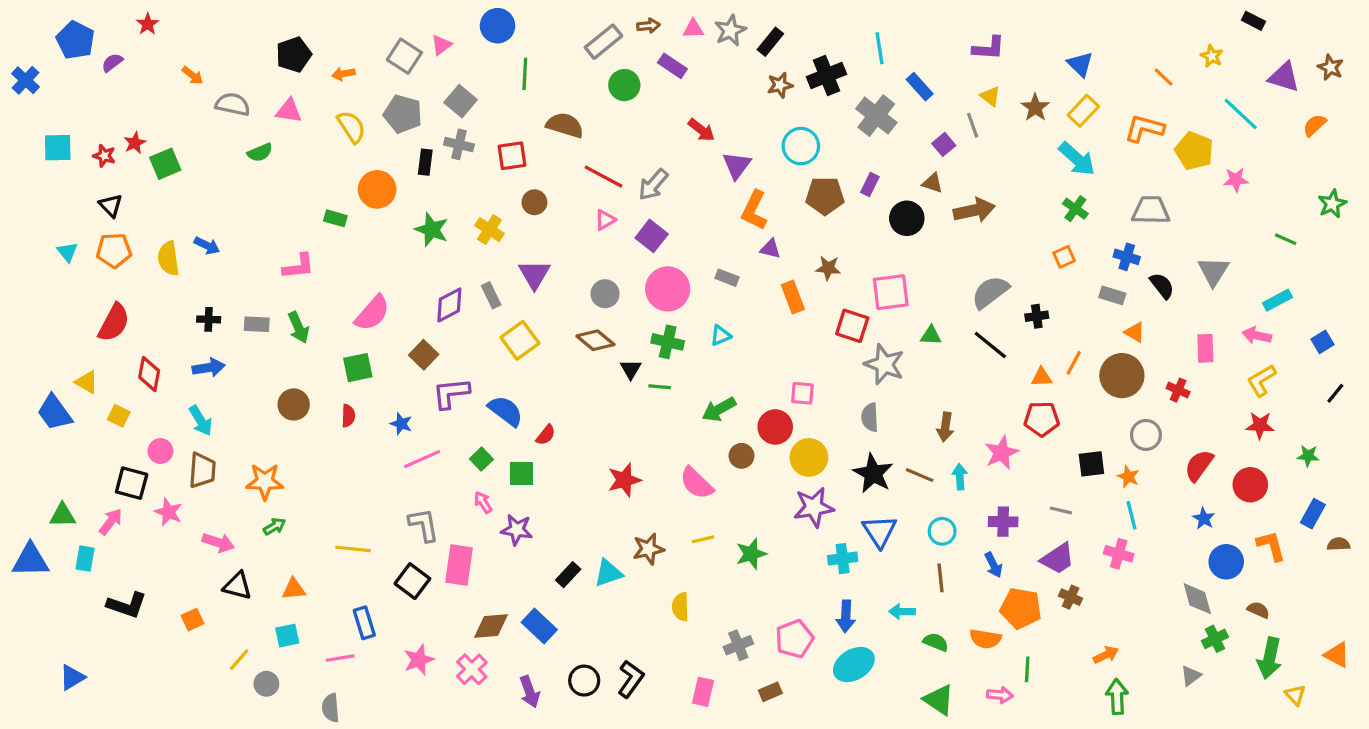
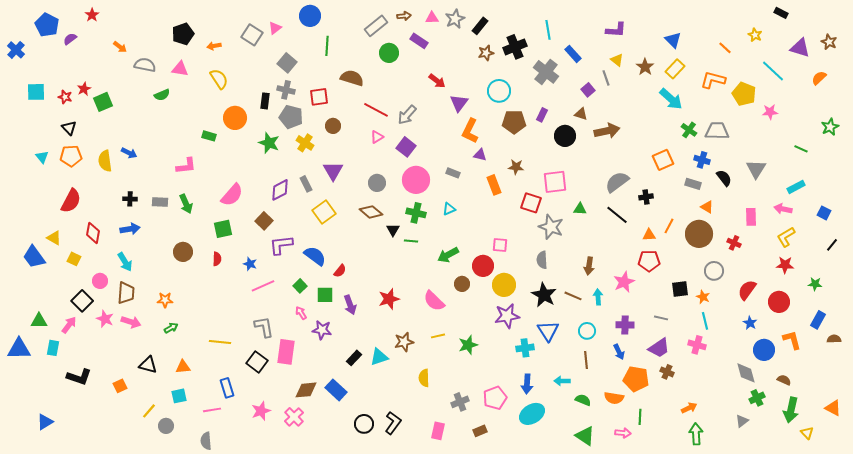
gray pentagon: (403, 114) -> (291, 117), moved
green cross: (1075, 209) -> (689, 130), moved
orange square: (1064, 257) -> (663, 160), size x1.5
blue square: (1323, 342) -> (824, 213), turned -32
orange star: (265, 482) -> (165, 300), size x0.7
black square: (132, 483) -> (82, 301), turned 30
pink arrow: (218, 543) -> (131, 322), moved
purple arrow: (530, 692) -> (350, 305), moved

